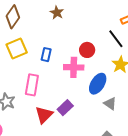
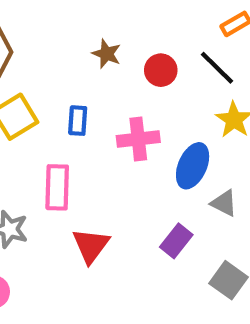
brown star: (57, 13) -> (107, 54), moved
red circle: (87, 50) -> (161, 70), moved
purple rectangle: (65, 108) -> (176, 241), moved

